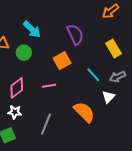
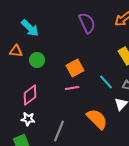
cyan arrow: (32, 29) -> (30, 28), moved
purple semicircle: (75, 34) -> (87, 23), moved
pink line: (49, 86) -> (72, 88), moved

